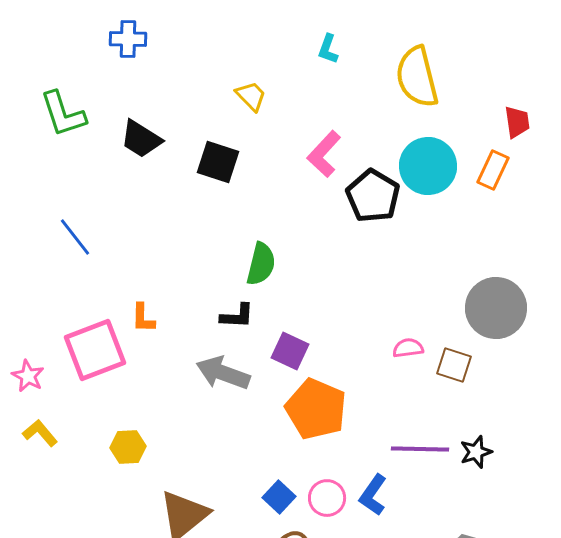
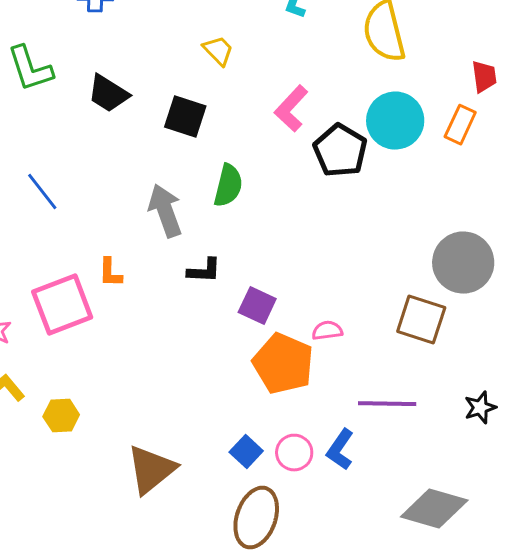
green semicircle: (261, 264) -> (228, 186), moved
pink semicircle: (408, 348) -> (327, 331), moved
brown square: (454, 365) -> (421, 320), size x1.4
gray arrow: (223, 373) -> (165, 211), moved, turned 50
yellow hexagon: (128, 447) -> (61, 416), moved
black star: (476, 452) -> (480, 408), moved

